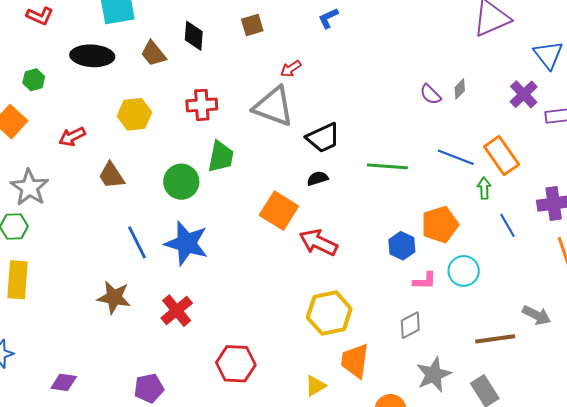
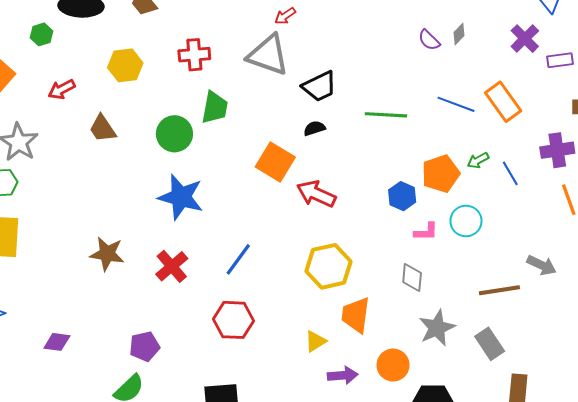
green hexagon: (34, 80) -> (42, 34), moved
green arrow: (484, 188) -> (478, 160), moved, turned -115
blue line: (137, 242) -> (238, 259), moved, turned 64
gray diamond: (410, 325) -> (412, 277), turned -56

